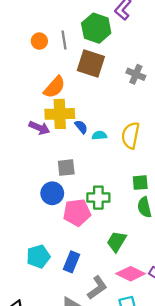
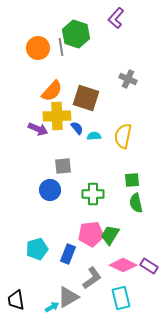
green hexagon: (96, 28) -> (76, 34), moved
orange circle: (39, 41) -> (38, 48), size x1.5
brown square: (91, 64) -> (86, 98), moved
pink pentagon: (77, 213) -> (91, 234), moved

